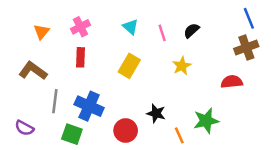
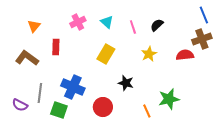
pink cross: (80, 27) -> (78, 22), moved
red rectangle: (80, 57) -> (56, 47), moved
red semicircle: (232, 82) -> (185, 55), moved
gray line: (55, 101) -> (40, 93), moved
black star: (156, 113) -> (126, 83), moved

